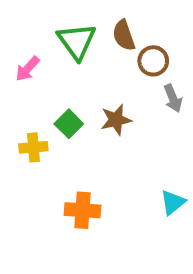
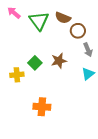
brown semicircle: (124, 35) -> (63, 18), turned -49
pink arrow: (28, 69) -> (14, 13), moved, turned 88
cyan triangle: (173, 202) -> (88, 74), moved

